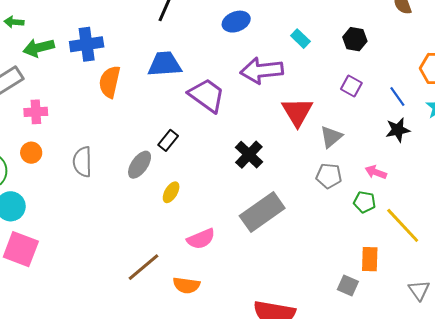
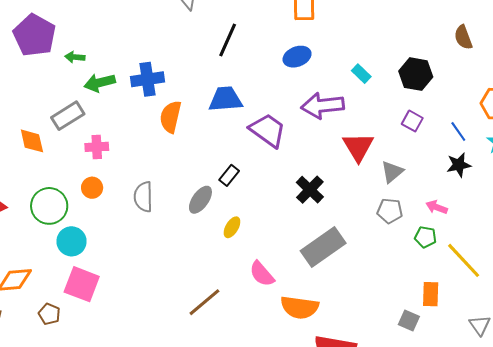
black hexagon: (355, 39) -> (416, 74), size x1.4
pink semicircle: (201, 239) -> (262, 274), turned 72
orange semicircle: (186, 285) -> (300, 307), moved, size x1.4

